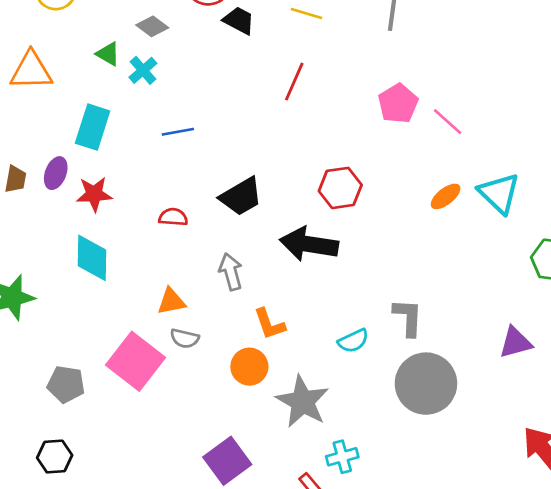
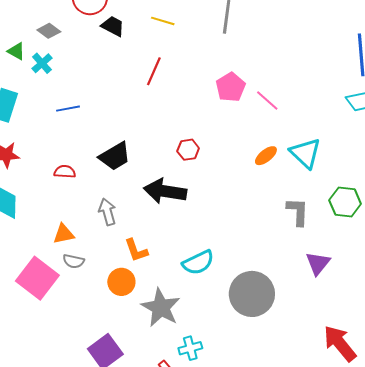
red hexagon: (340, 188) -> (188, 150), size x0.7
gray L-shape: (408, 317) -> (298, 212), moved
cyan semicircle: (353, 341) -> (198, 263), size x1.4
purple triangle: (515, 342) -> (318, 263), turned -36

